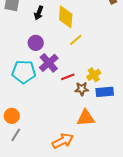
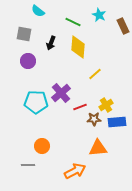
yellow line: (76, 40) -> (95, 74), moved
purple circle: (36, 43) -> (28, 61), moved
orange circle: (12, 116) -> (42, 146), moved
gray line: (16, 135) -> (28, 165), turned 56

